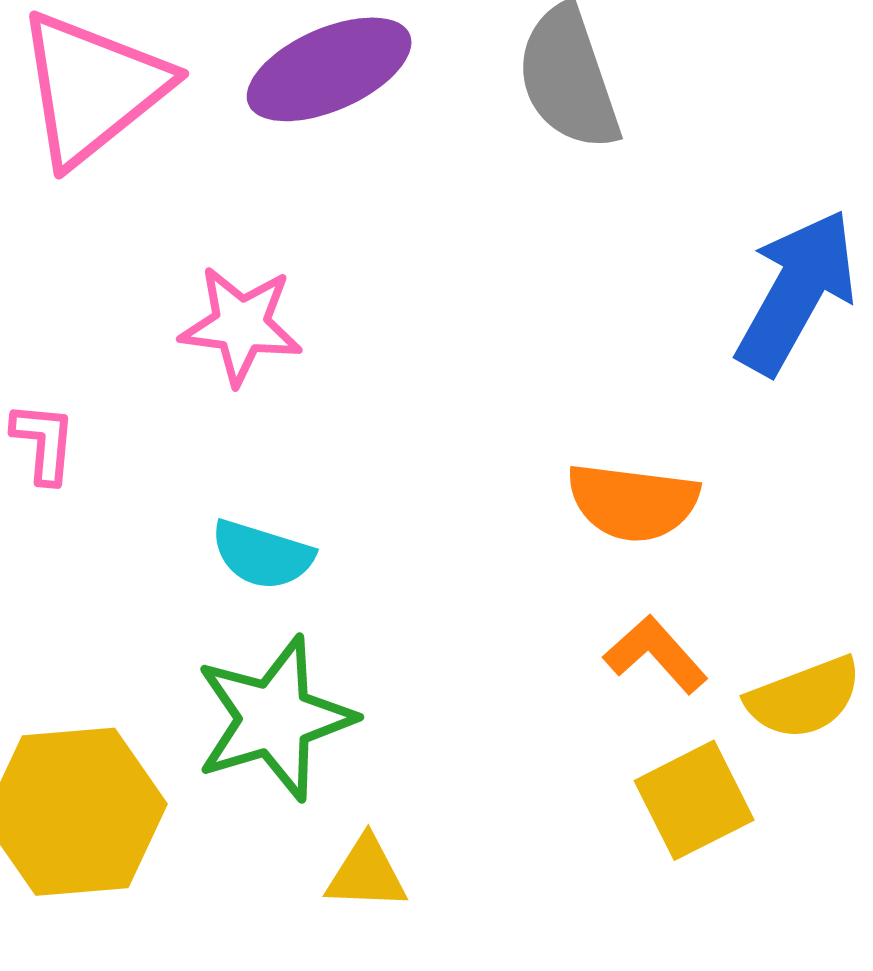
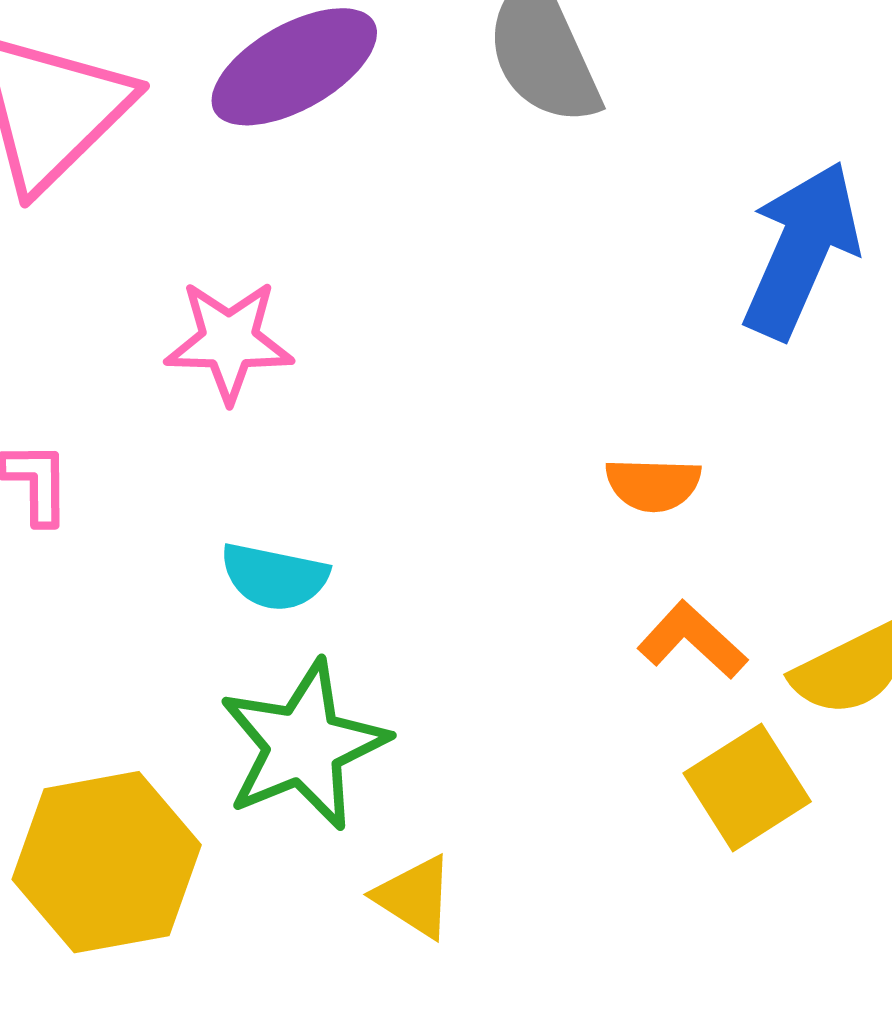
orange semicircle: (633, 502) -> (653, 485), size x0.7
yellow triangle: (366, 874) -> (415, 897), turned 36

